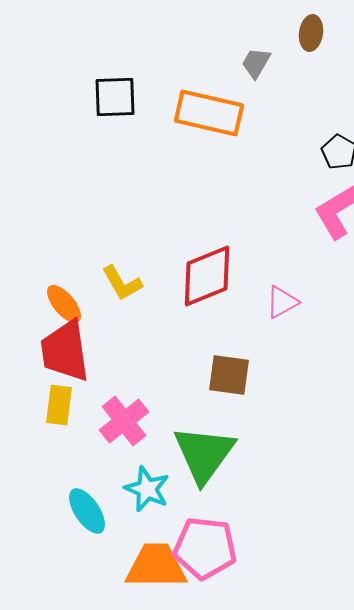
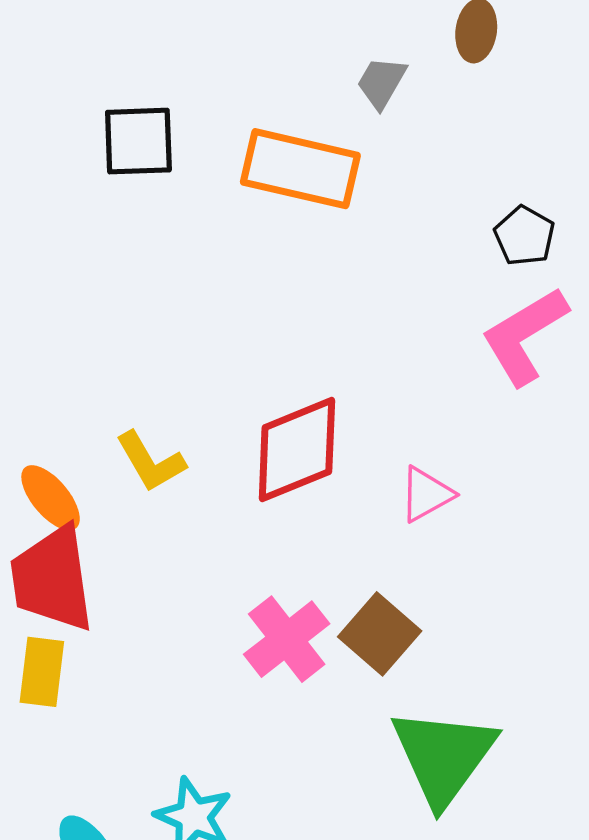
brown square: (229, 375) -> (380, 634), moved, turned 33
pink cross: (124, 421) -> (287, 639), moved
green triangle: (204, 454) -> (443, 756), moved

